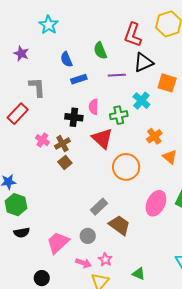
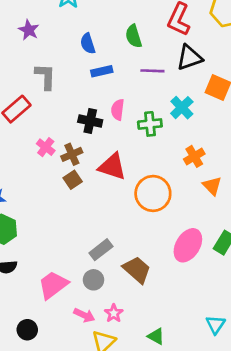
red triangle: (102, 139) -> (112, 167), moved, turned -30
gray rectangle: (99, 207) -> (101, 250), moved

